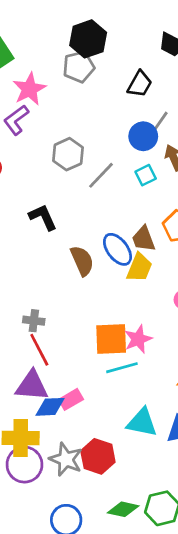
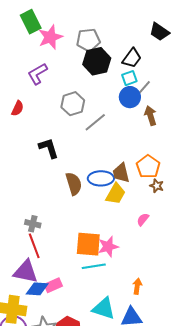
black hexagon: (88, 39) -> (97, 61), moved
pink star: (29, 89) -> (50, 37), moved
cyan square: (146, 175) -> (129, 78), moved
blue ellipse: (117, 249) -> (101, 178), turned -60

